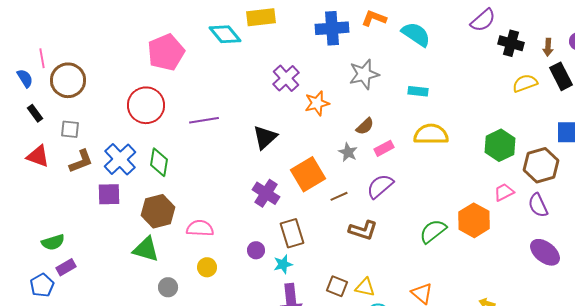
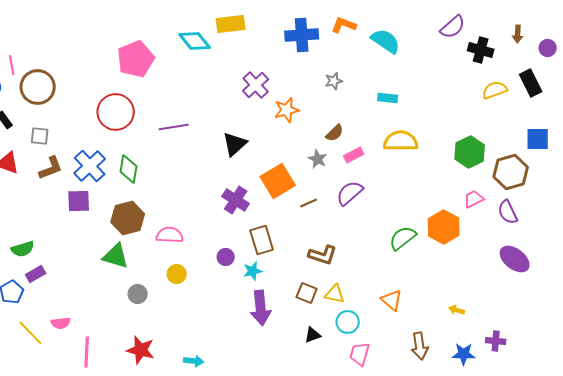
brown arrow: (548, 47) -> (518, 34), moved
gray star: (364, 74) -> (334, 81), size x0.6
brown L-shape: (363, 230) -> (323, 255), moved

